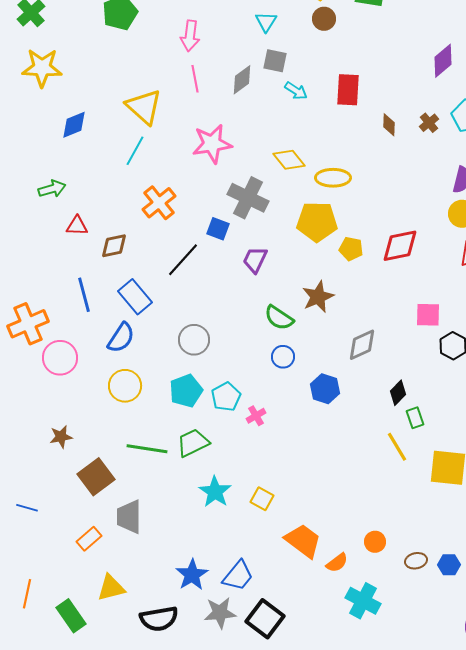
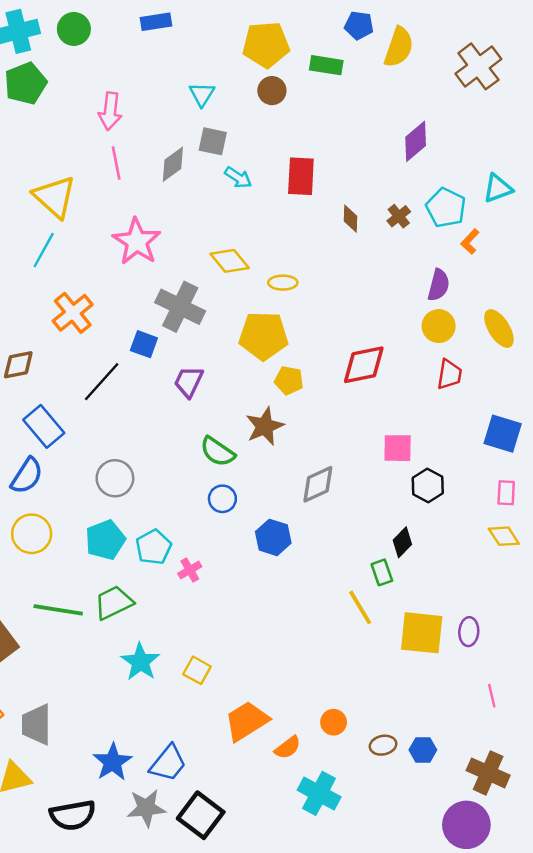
pink star: (212, 144) -> (137, 242), turned -30
yellow ellipse: (333, 178) -> (283, 283), size x0.7
yellow pentagon: (351, 249) -> (289, 380), moved
black diamond: (398, 393) -> (402, 542), moved
gray trapezoid: (129, 517) -> (36, 725), moved
orange trapezoid: (303, 541) -> (247, 721), turned -69

